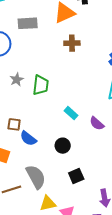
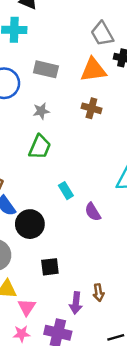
gray star: (17, 80) -> (41, 111), moved
black circle: (63, 146) -> (30, 224), moved, size x1.5

